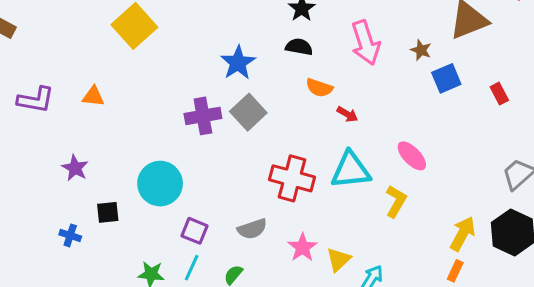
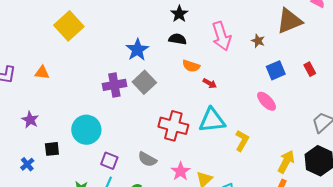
blue square: (446, 78) -> (276, 70), moved
pink ellipse: (412, 156) -> (267, 101), moved
gray semicircle: (252, 229) -> (147, 159), turned 48
blue cross: (70, 235) -> (27, 164), turned 32

